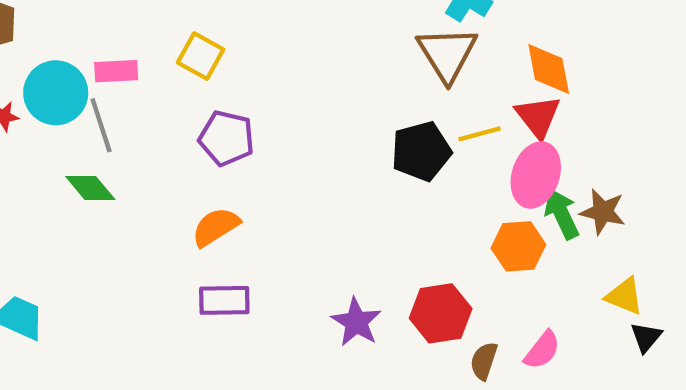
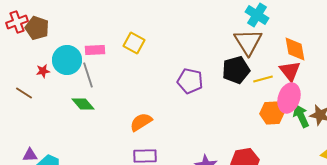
purple pentagon: (227, 138) -> (190, 81), moved
black pentagon: (421, 151) -> (236, 70), moved
orange hexagon: (518, 246) -> (272, 113), moved

